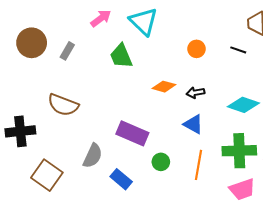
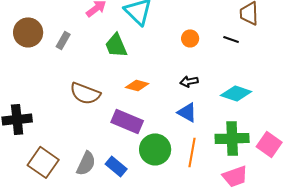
orange diamond: (164, 87) -> (137, 85), moved
brown semicircle: (63, 105) -> (85, 93), moved
gray semicircle: (93, 156) -> (86, 163), moved
green circle: (161, 162) -> (155, 149), size x1.8

